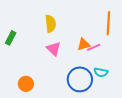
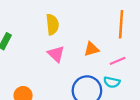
pink line: (94, 47) -> (118, 61), moved

